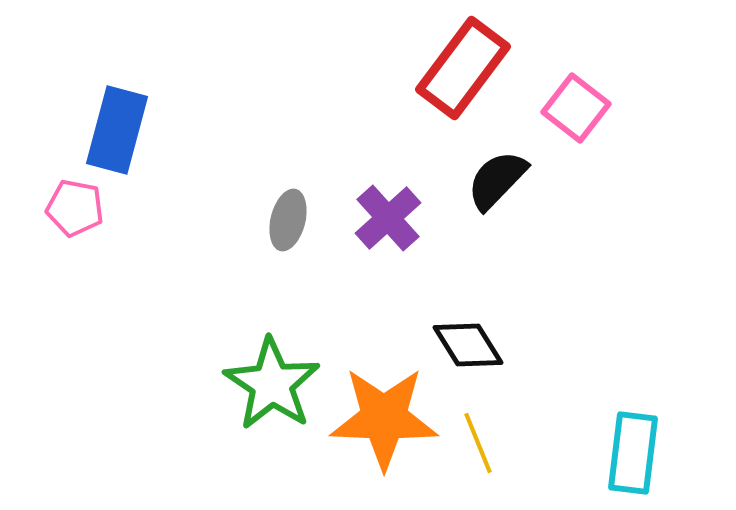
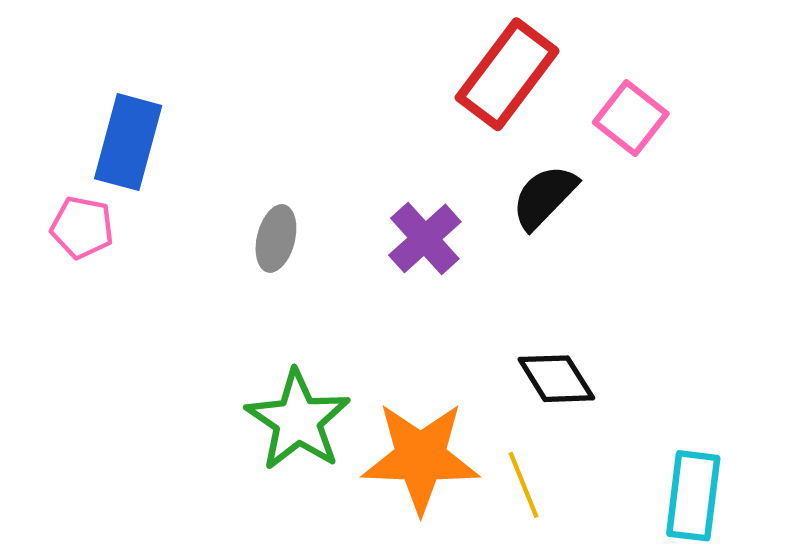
gray ellipse: (288, 220) -> (276, 238), moved
black diamond: (468, 345) -> (556, 379), moved

